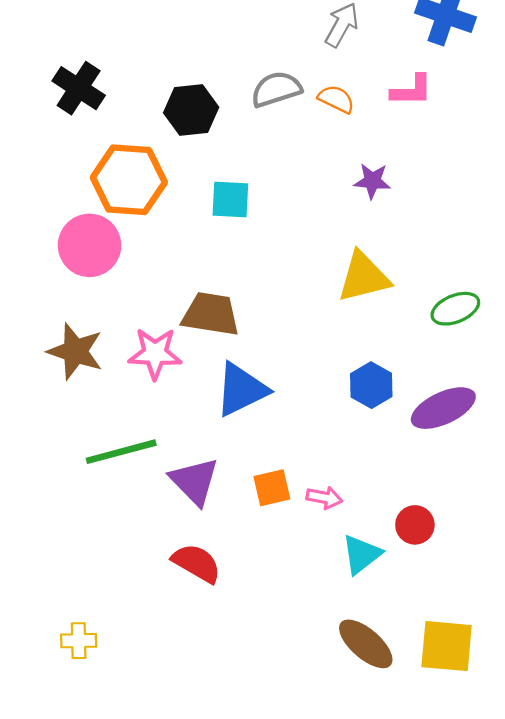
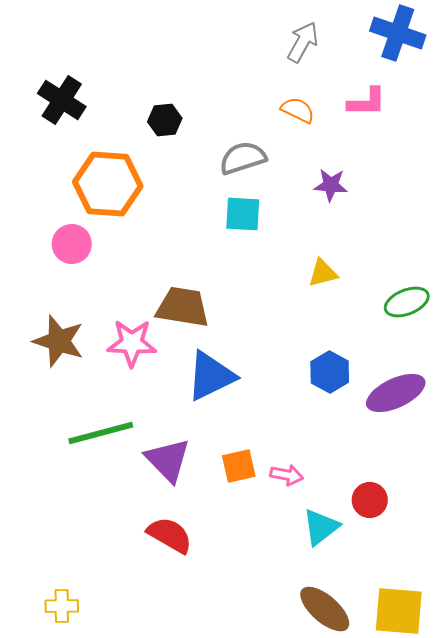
gray semicircle: (276, 89) -> (243, 158), moved
black hexagon: (191, 110) -> (165, 120), size x0.7
cyan square: (230, 200) -> (243, 214), moved
pink circle: (90, 245) -> (72, 244), size x0.7
yellow triangle: (364, 277) -> (323, 273), size x0.6

